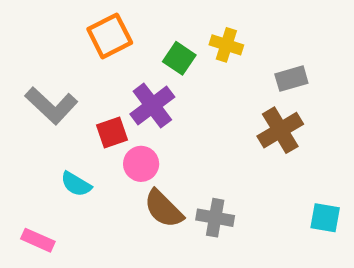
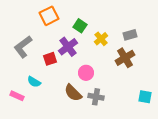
yellow cross: (226, 45) -> (101, 39), moved, turned 32
gray L-shape: (51, 105) -> (23, 47), turned 100
pink circle: (141, 164) -> (86, 73), moved
pink rectangle: (38, 240) -> (17, 96), moved

